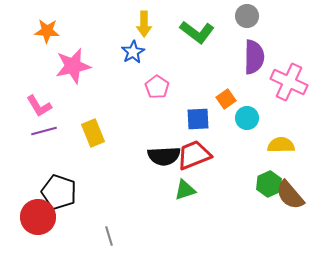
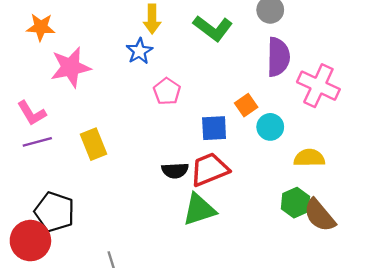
black semicircle: (164, 156) -> (175, 171), size x0.7
green triangle: (185, 190) -> (199, 210), size x1.4

